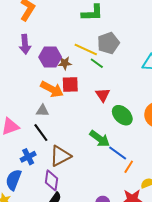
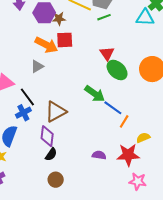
green line: (97, 63) -> (104, 17), moved, turned -56
red triangle: (103, 95) -> (107, 53), moved
gray triangle: (42, 111) -> (37, 66), turned -32
black line: (41, 133) -> (27, 97), moved

